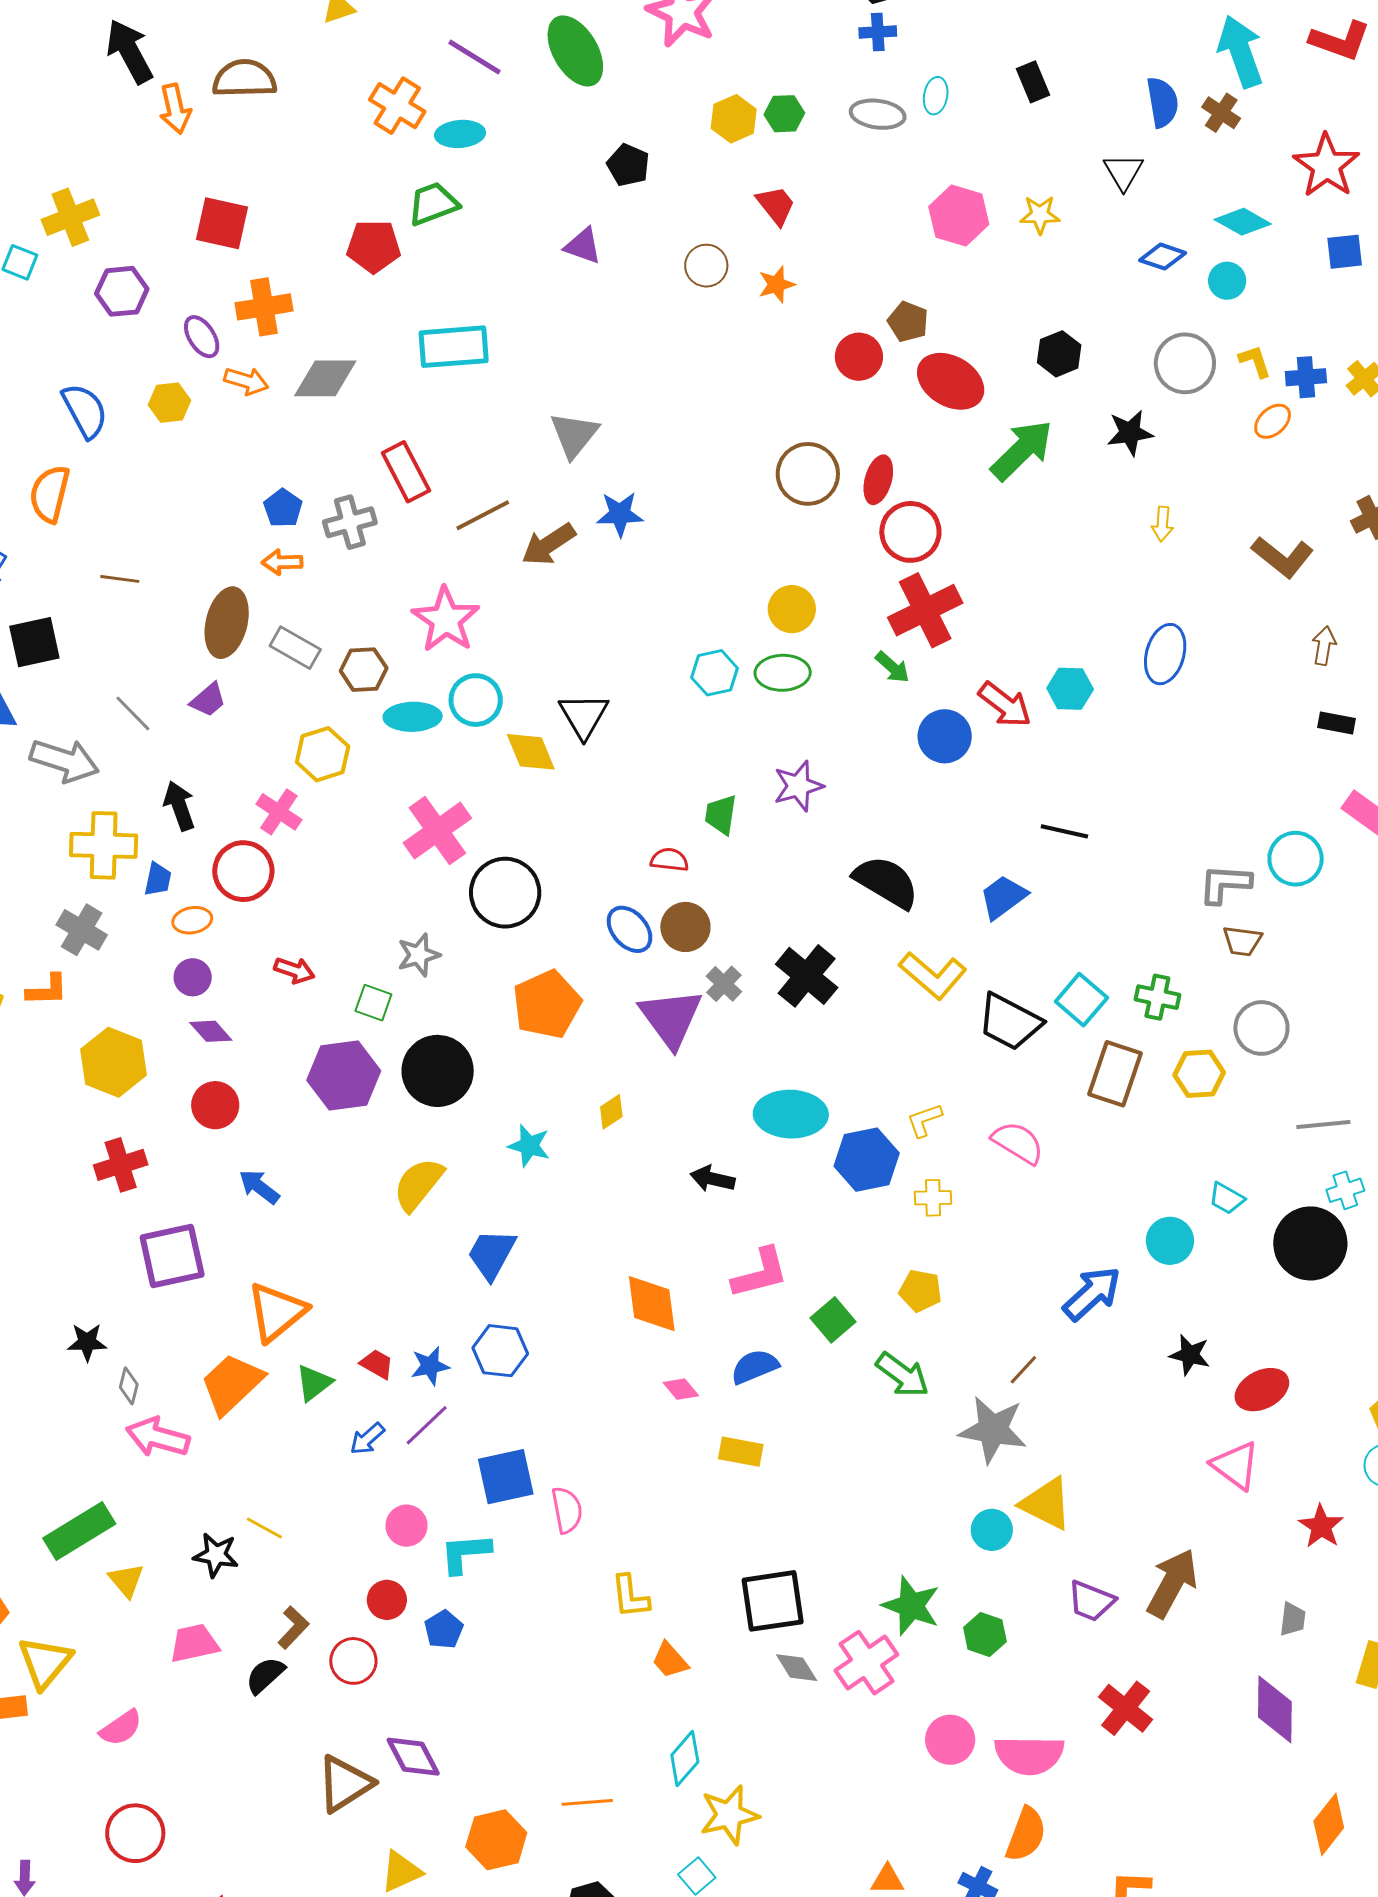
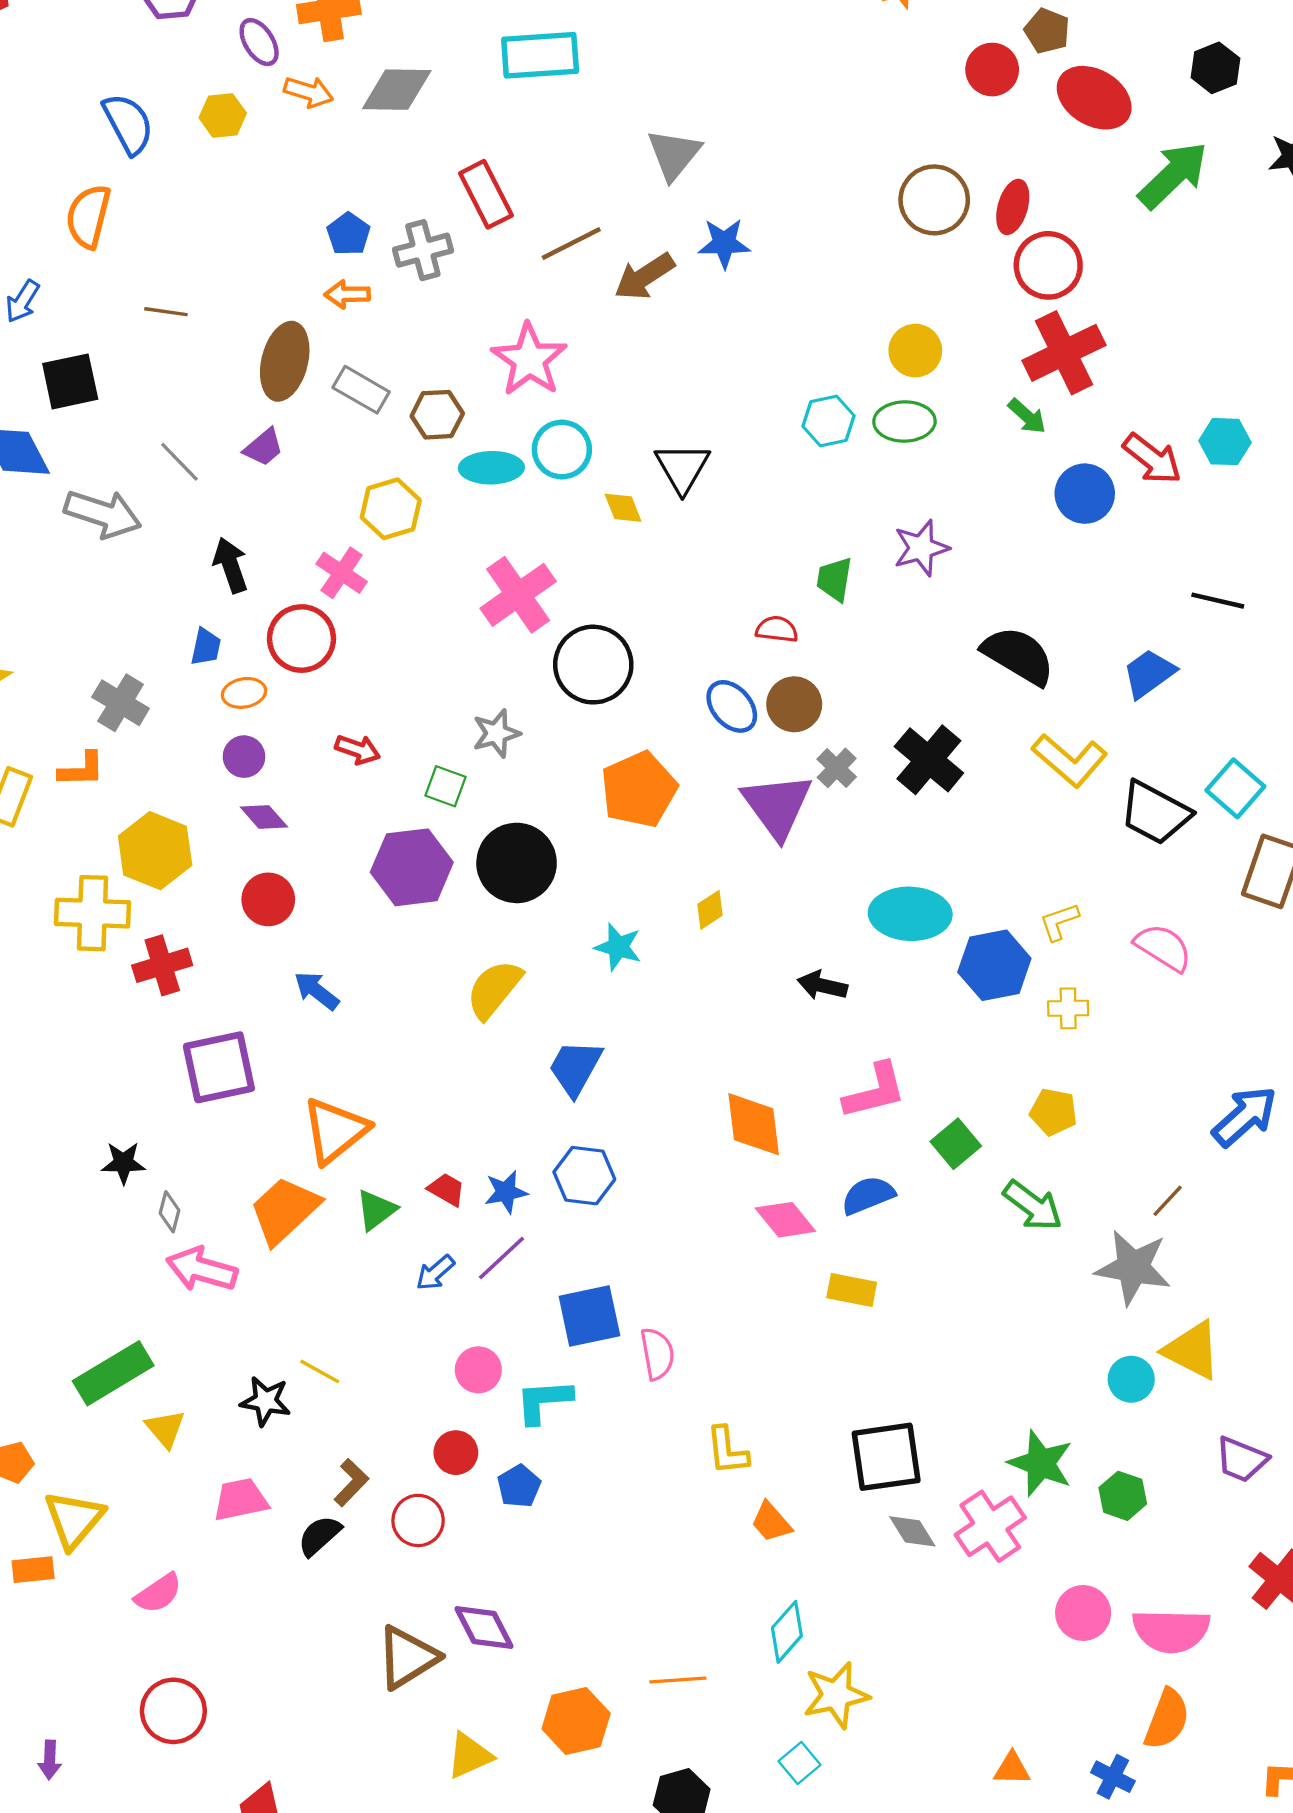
yellow diamond: (531, 752) -> (623, 508), size x0.7
yellow cross: (104, 845) -> (92, 913), moved
pink diamond: (681, 1389) -> (785, 1220), size x1.5

